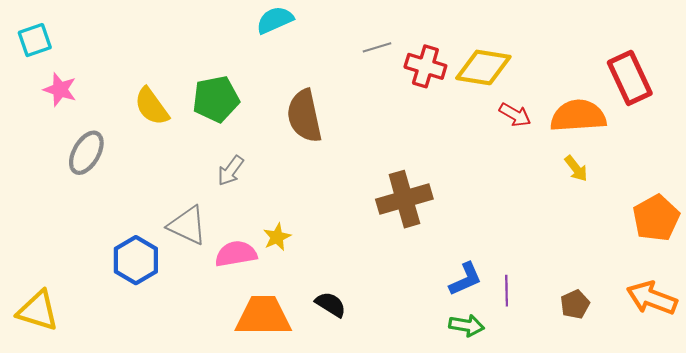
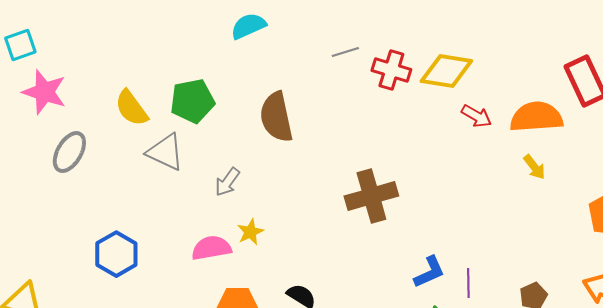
pink star: (60, 90) -> (44, 92), size x1.4
gray arrow: (231, 171) -> (227, 182), moved
gray triangle: (187, 225) -> (165, 152), moved

